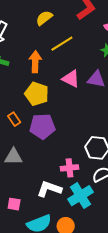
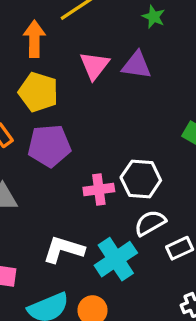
pink triangle: (71, 79) -> (95, 66), turned 42
pink cross: (70, 168) -> (99, 190), moved

